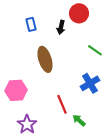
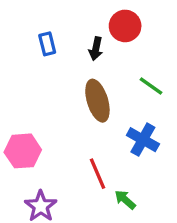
brown ellipse: (45, 59) -> (97, 101), moved
blue cross: (90, 83) -> (143, 140), turned -30

